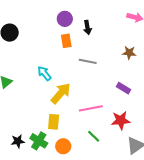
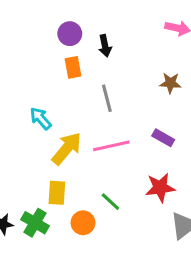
gray line: (88, 61) -> (107, 98), turned 66
pink line: (91, 108) -> (111, 146), moved
green line: (94, 136) -> (110, 202), moved
orange circle: (63, 146) -> (83, 223), moved

